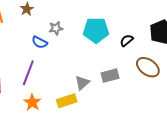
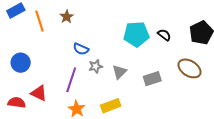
gray star: (56, 28) -> (96, 66), moved
black semicircle: (127, 40) -> (164, 35), moved, turned 80
gray triangle: (82, 83) -> (119, 72), moved

